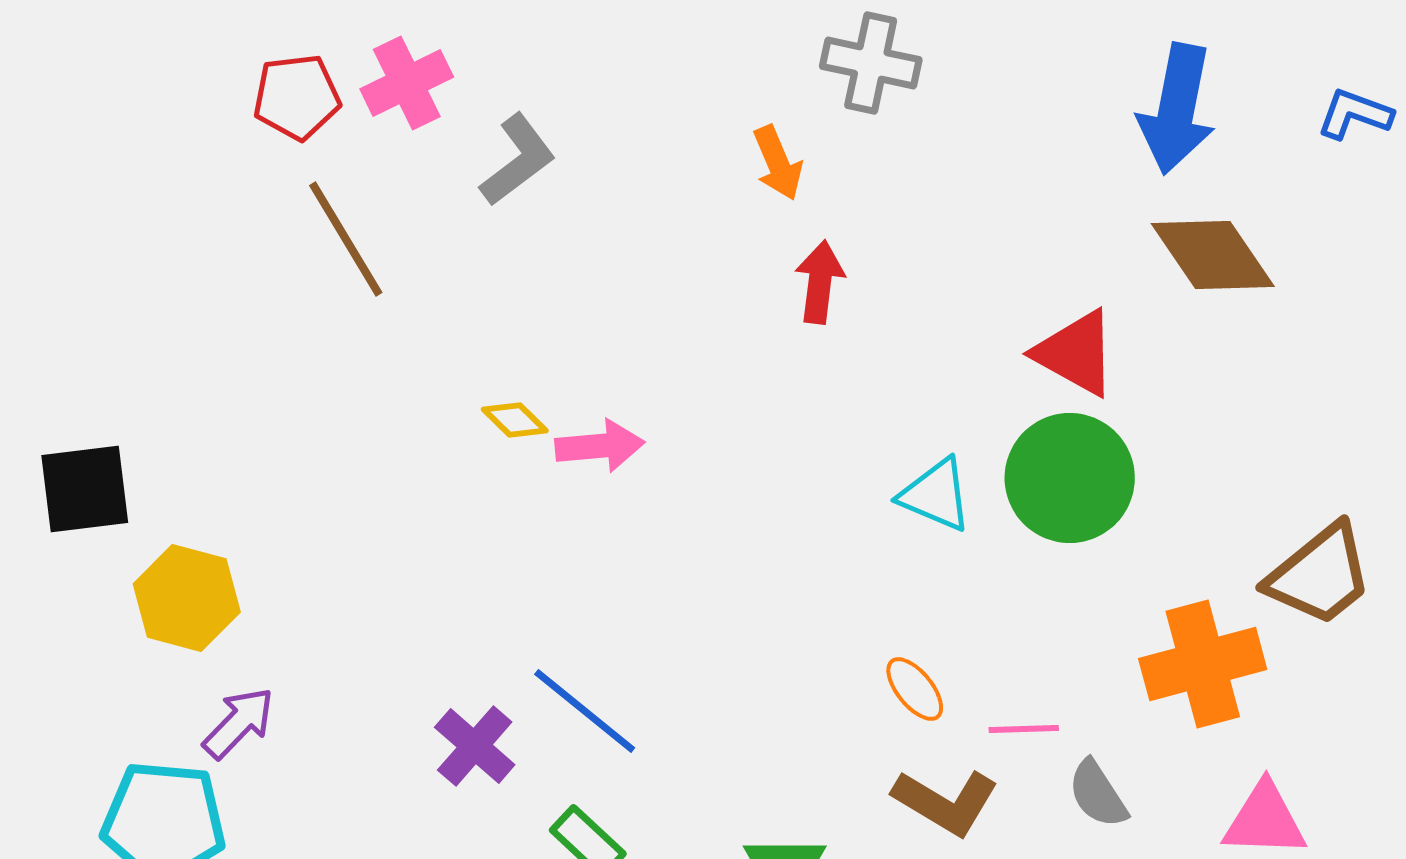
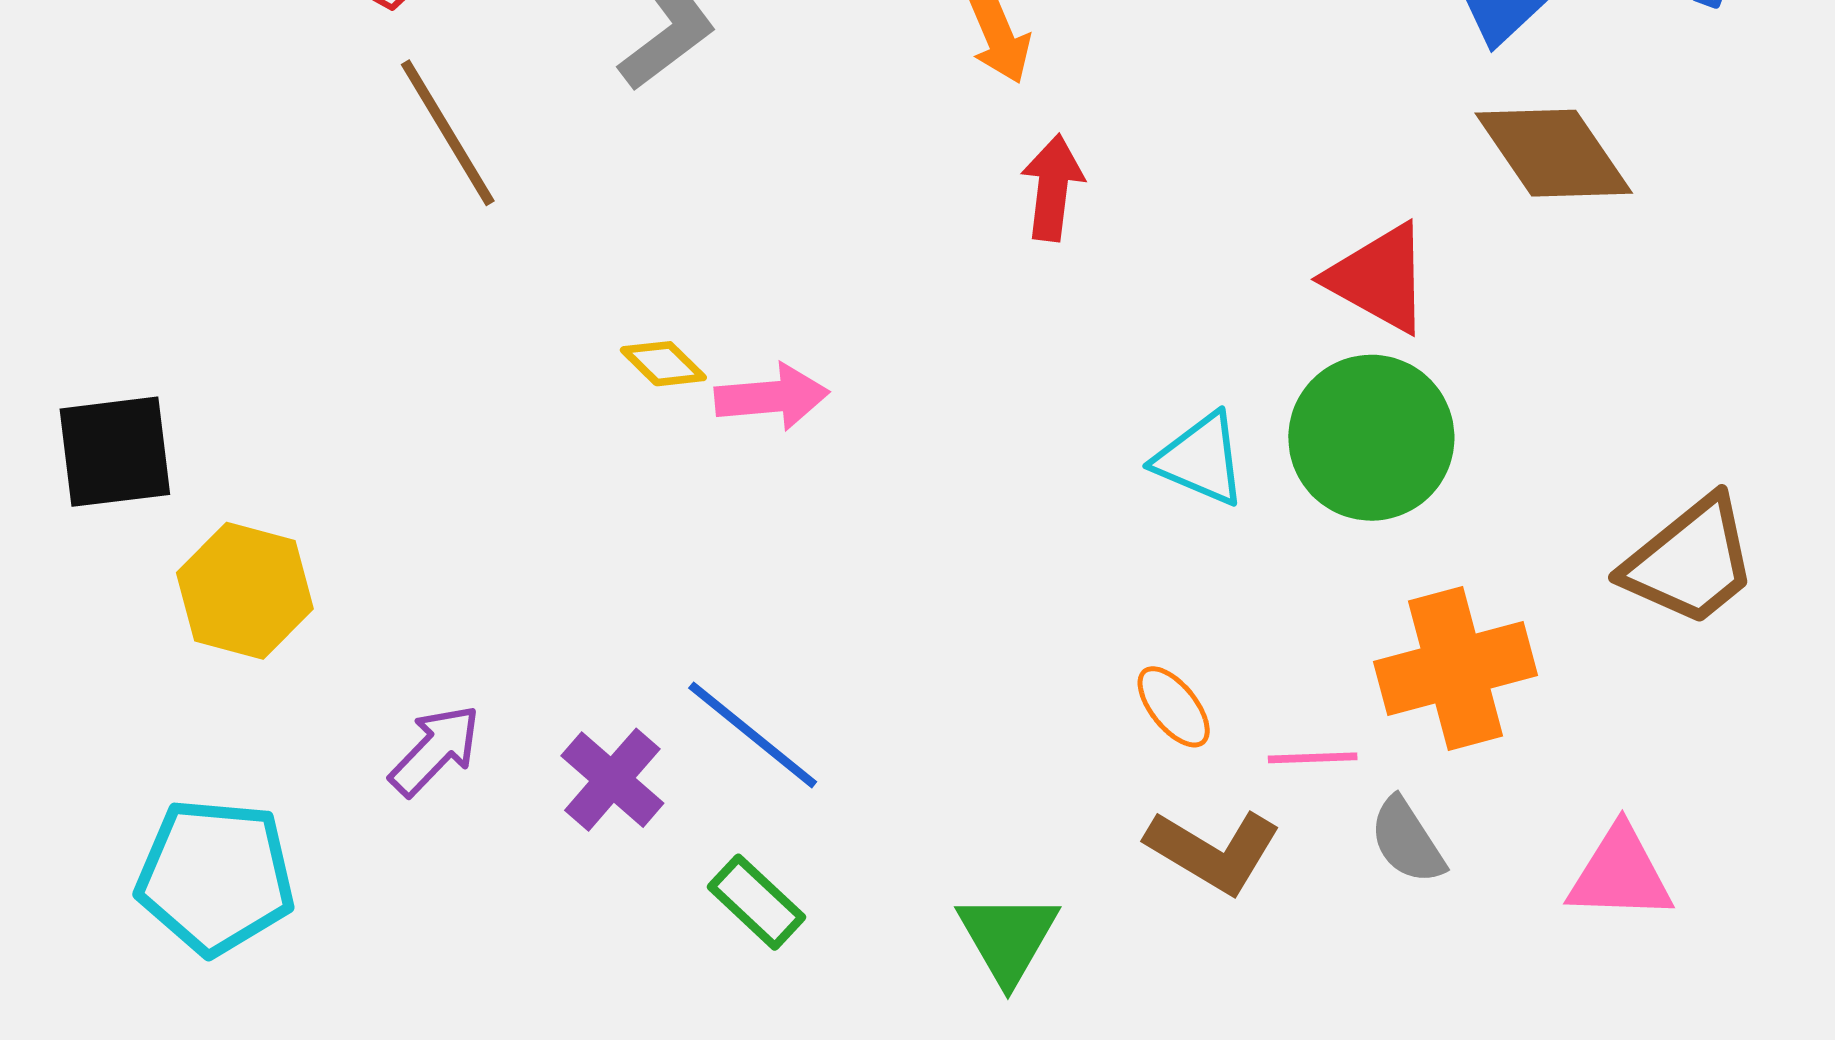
orange cross: (1203, 664) -> (1456, 669), moved
purple arrow: (239, 723) -> (435, 750), moved

